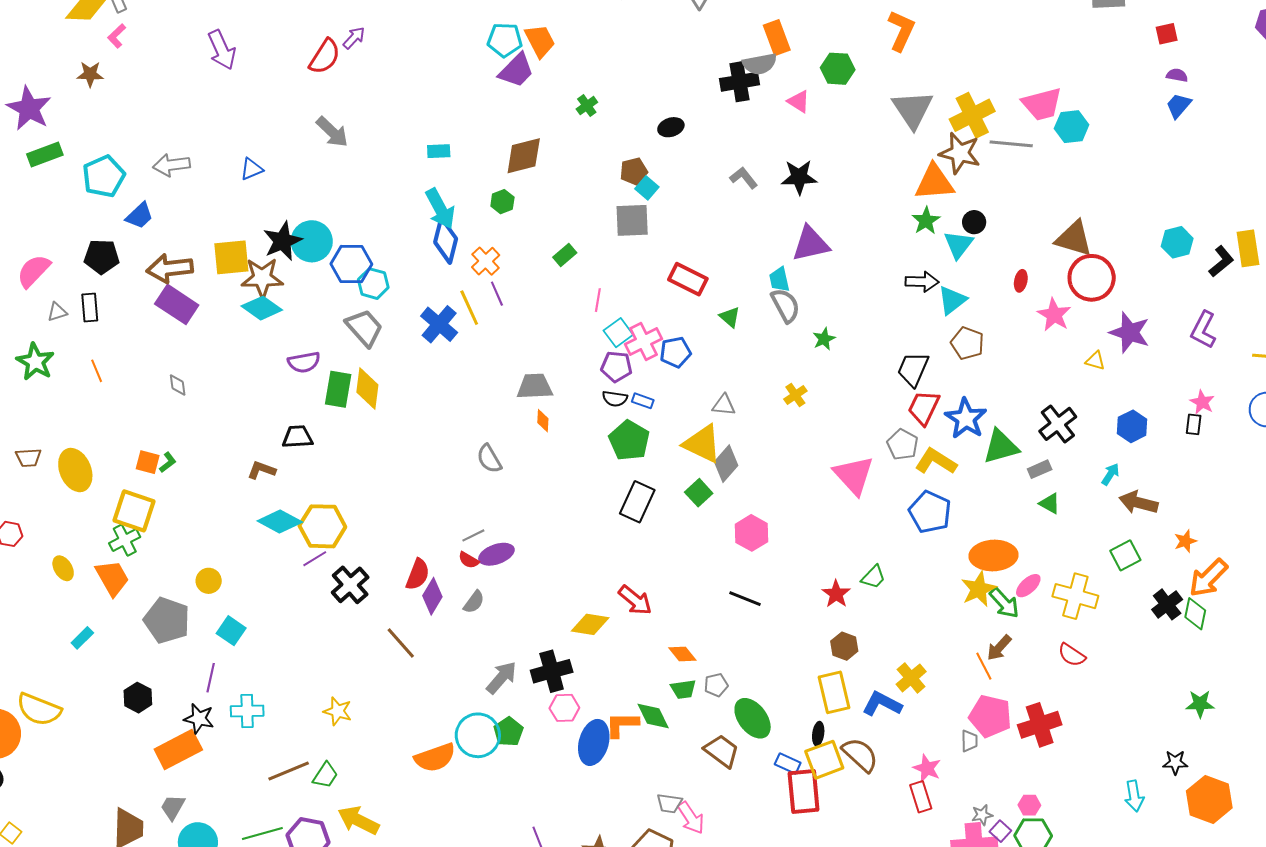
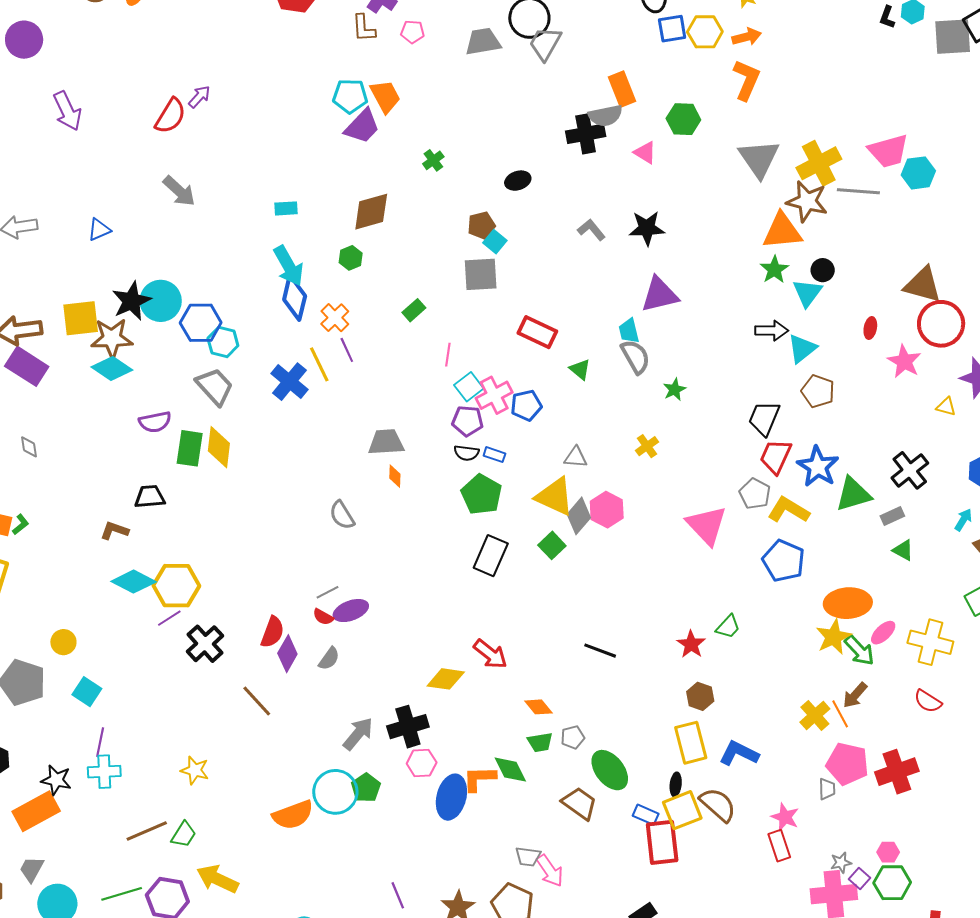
pink hexagon: (752, 533) -> (607, 510), moved
purple line: (211, 678) -> (100, 742), moved
yellow cross: (911, 678) -> (815, 715), moved

